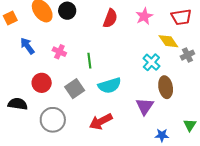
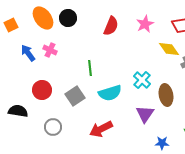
pink cross: (59, 52) -> (50, 50), moved
cyan cross: (151, 62) -> (142, 80), moved
gray circle: (53, 120) -> (53, 127), size x0.7

